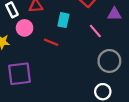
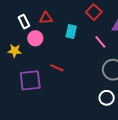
red line: (51, 42) -> (57, 68), moved

